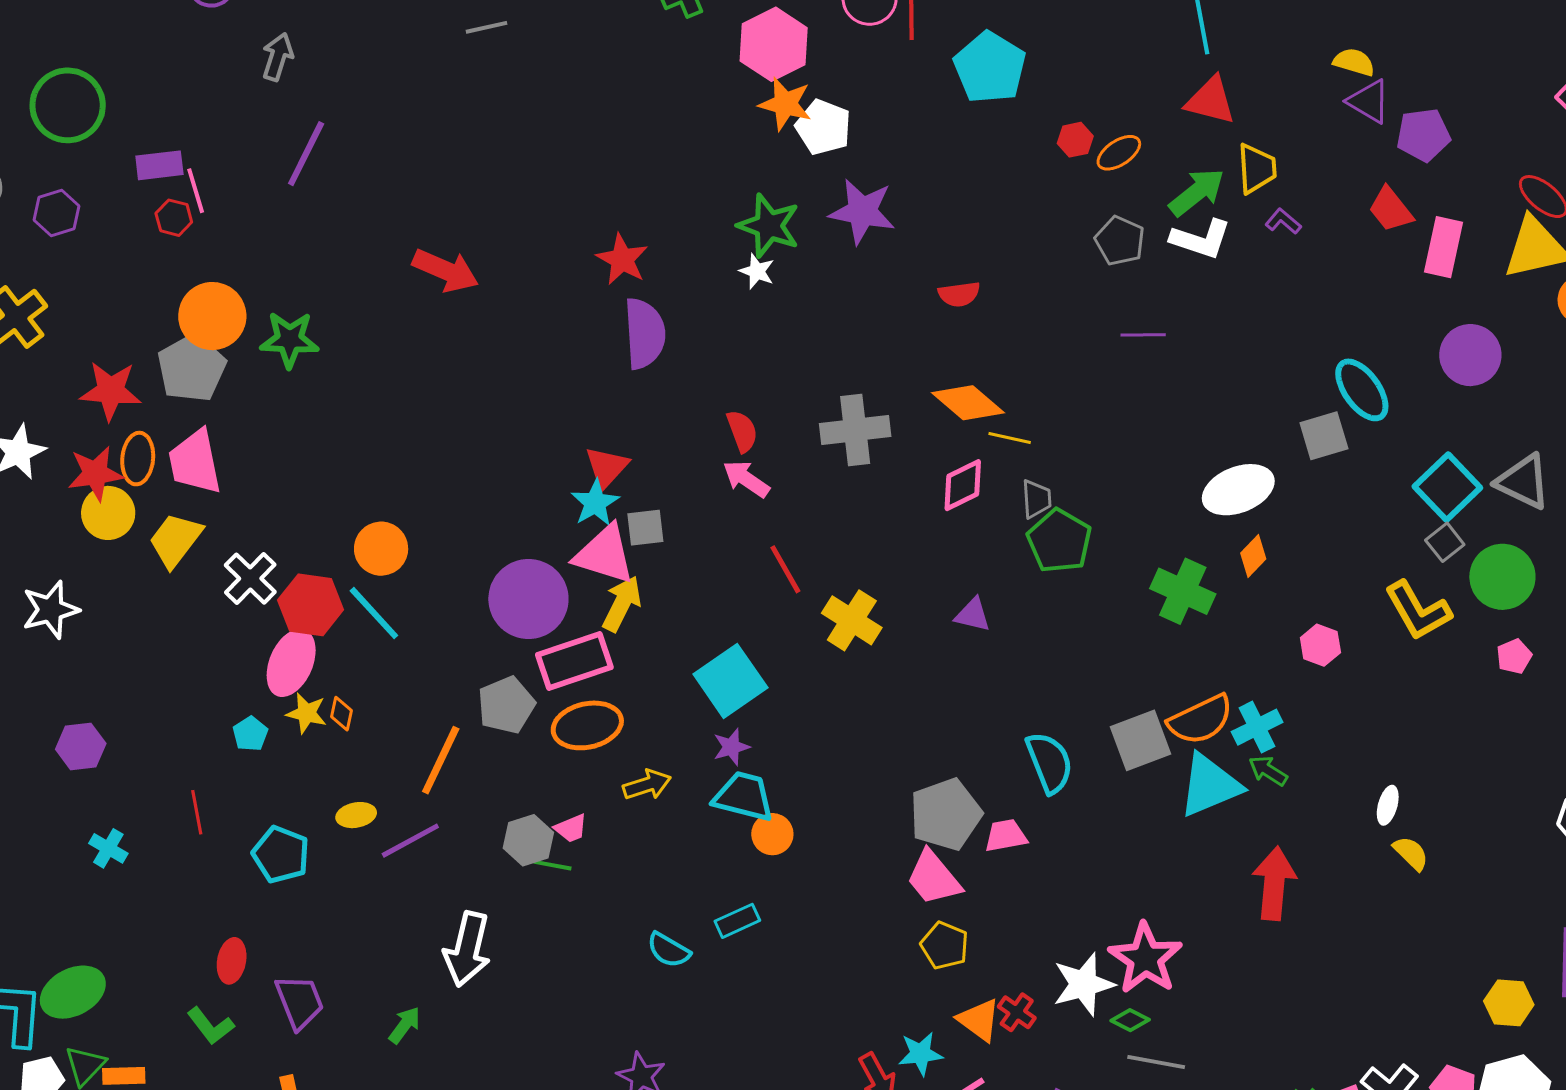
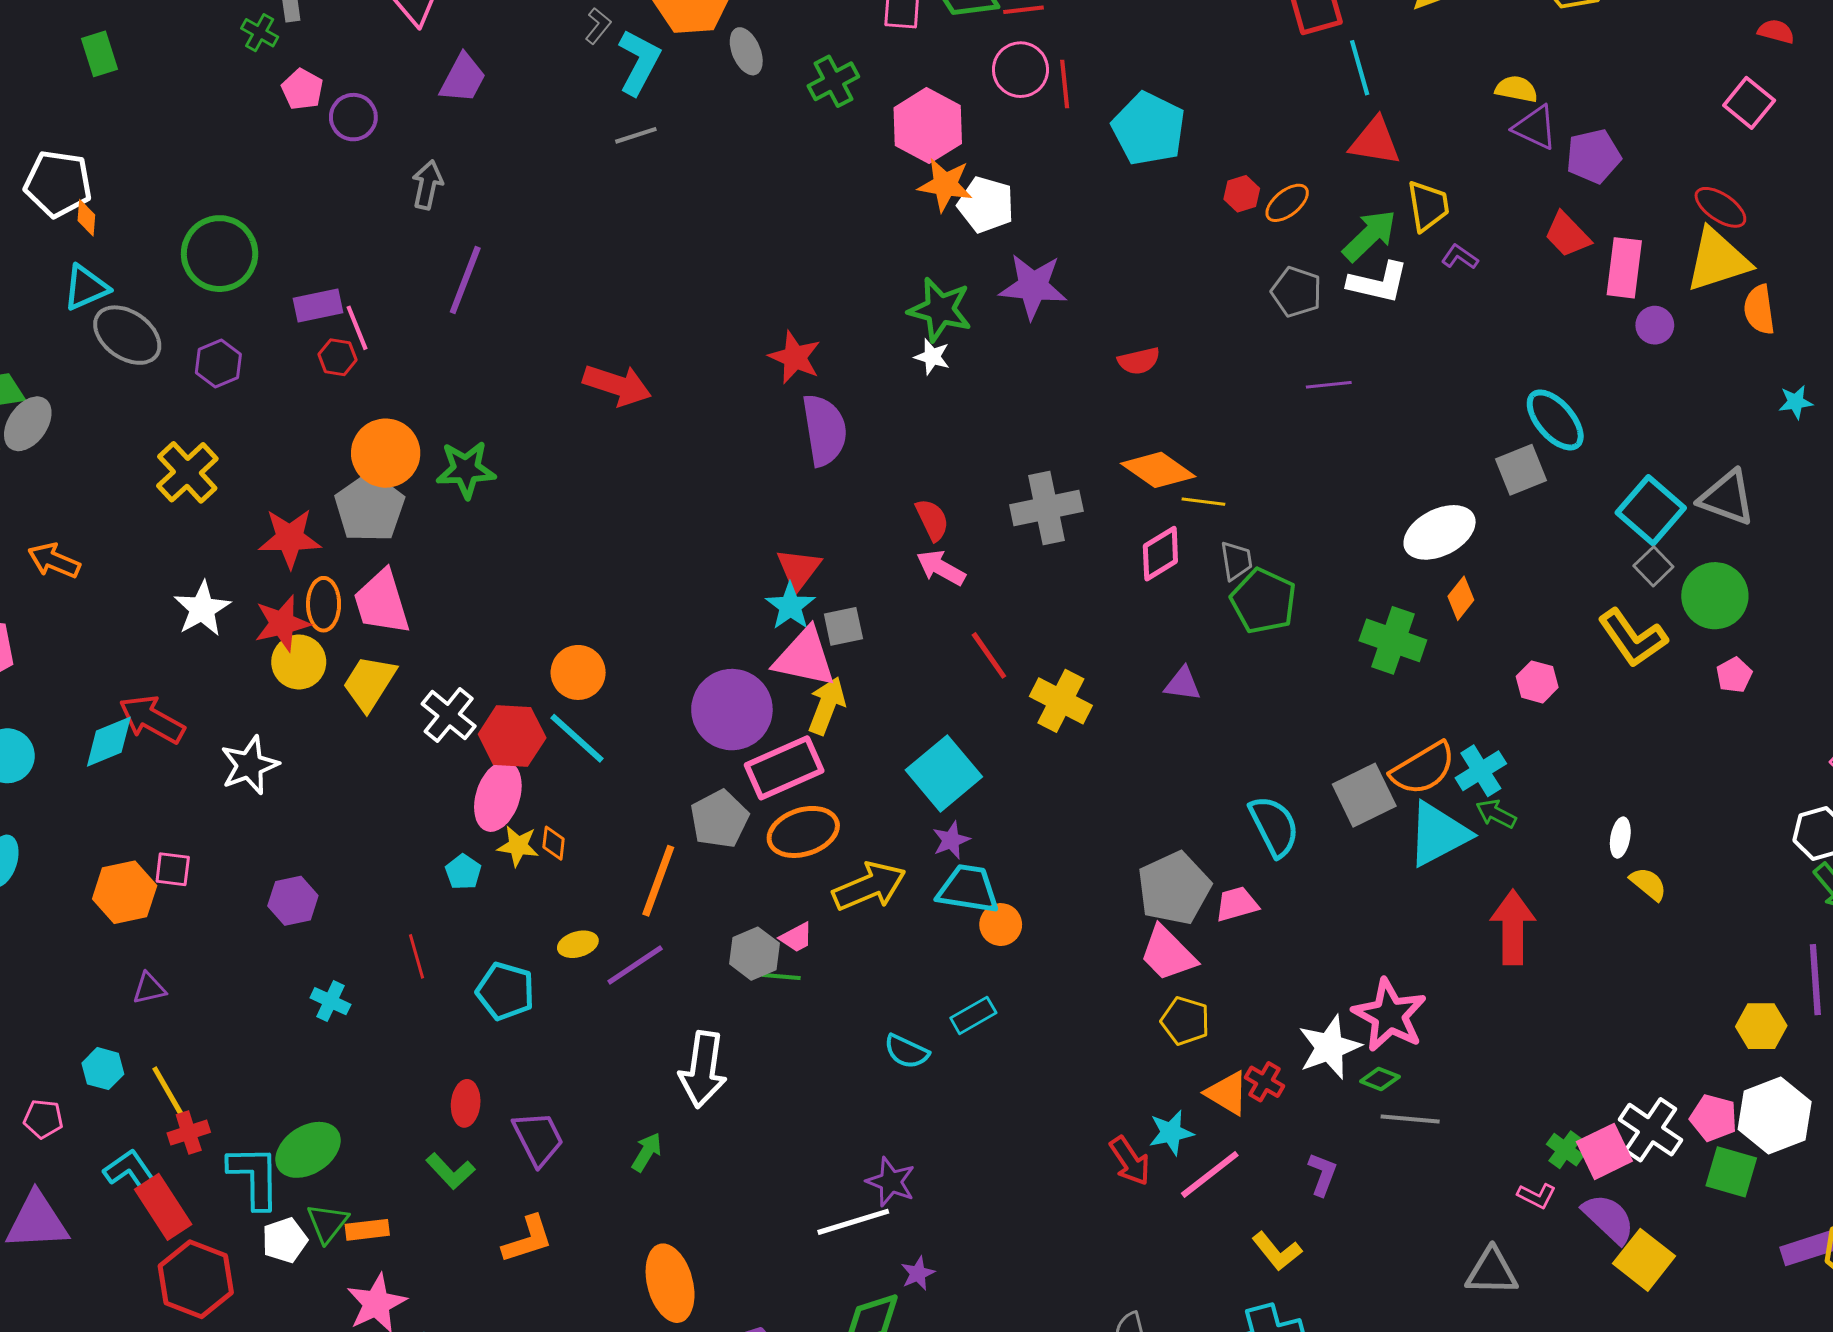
purple circle: (1470, 355) -> (1655, 325), moved, size x0.6
yellow arrow: (647, 785) -> (869, 886), size x1.5

